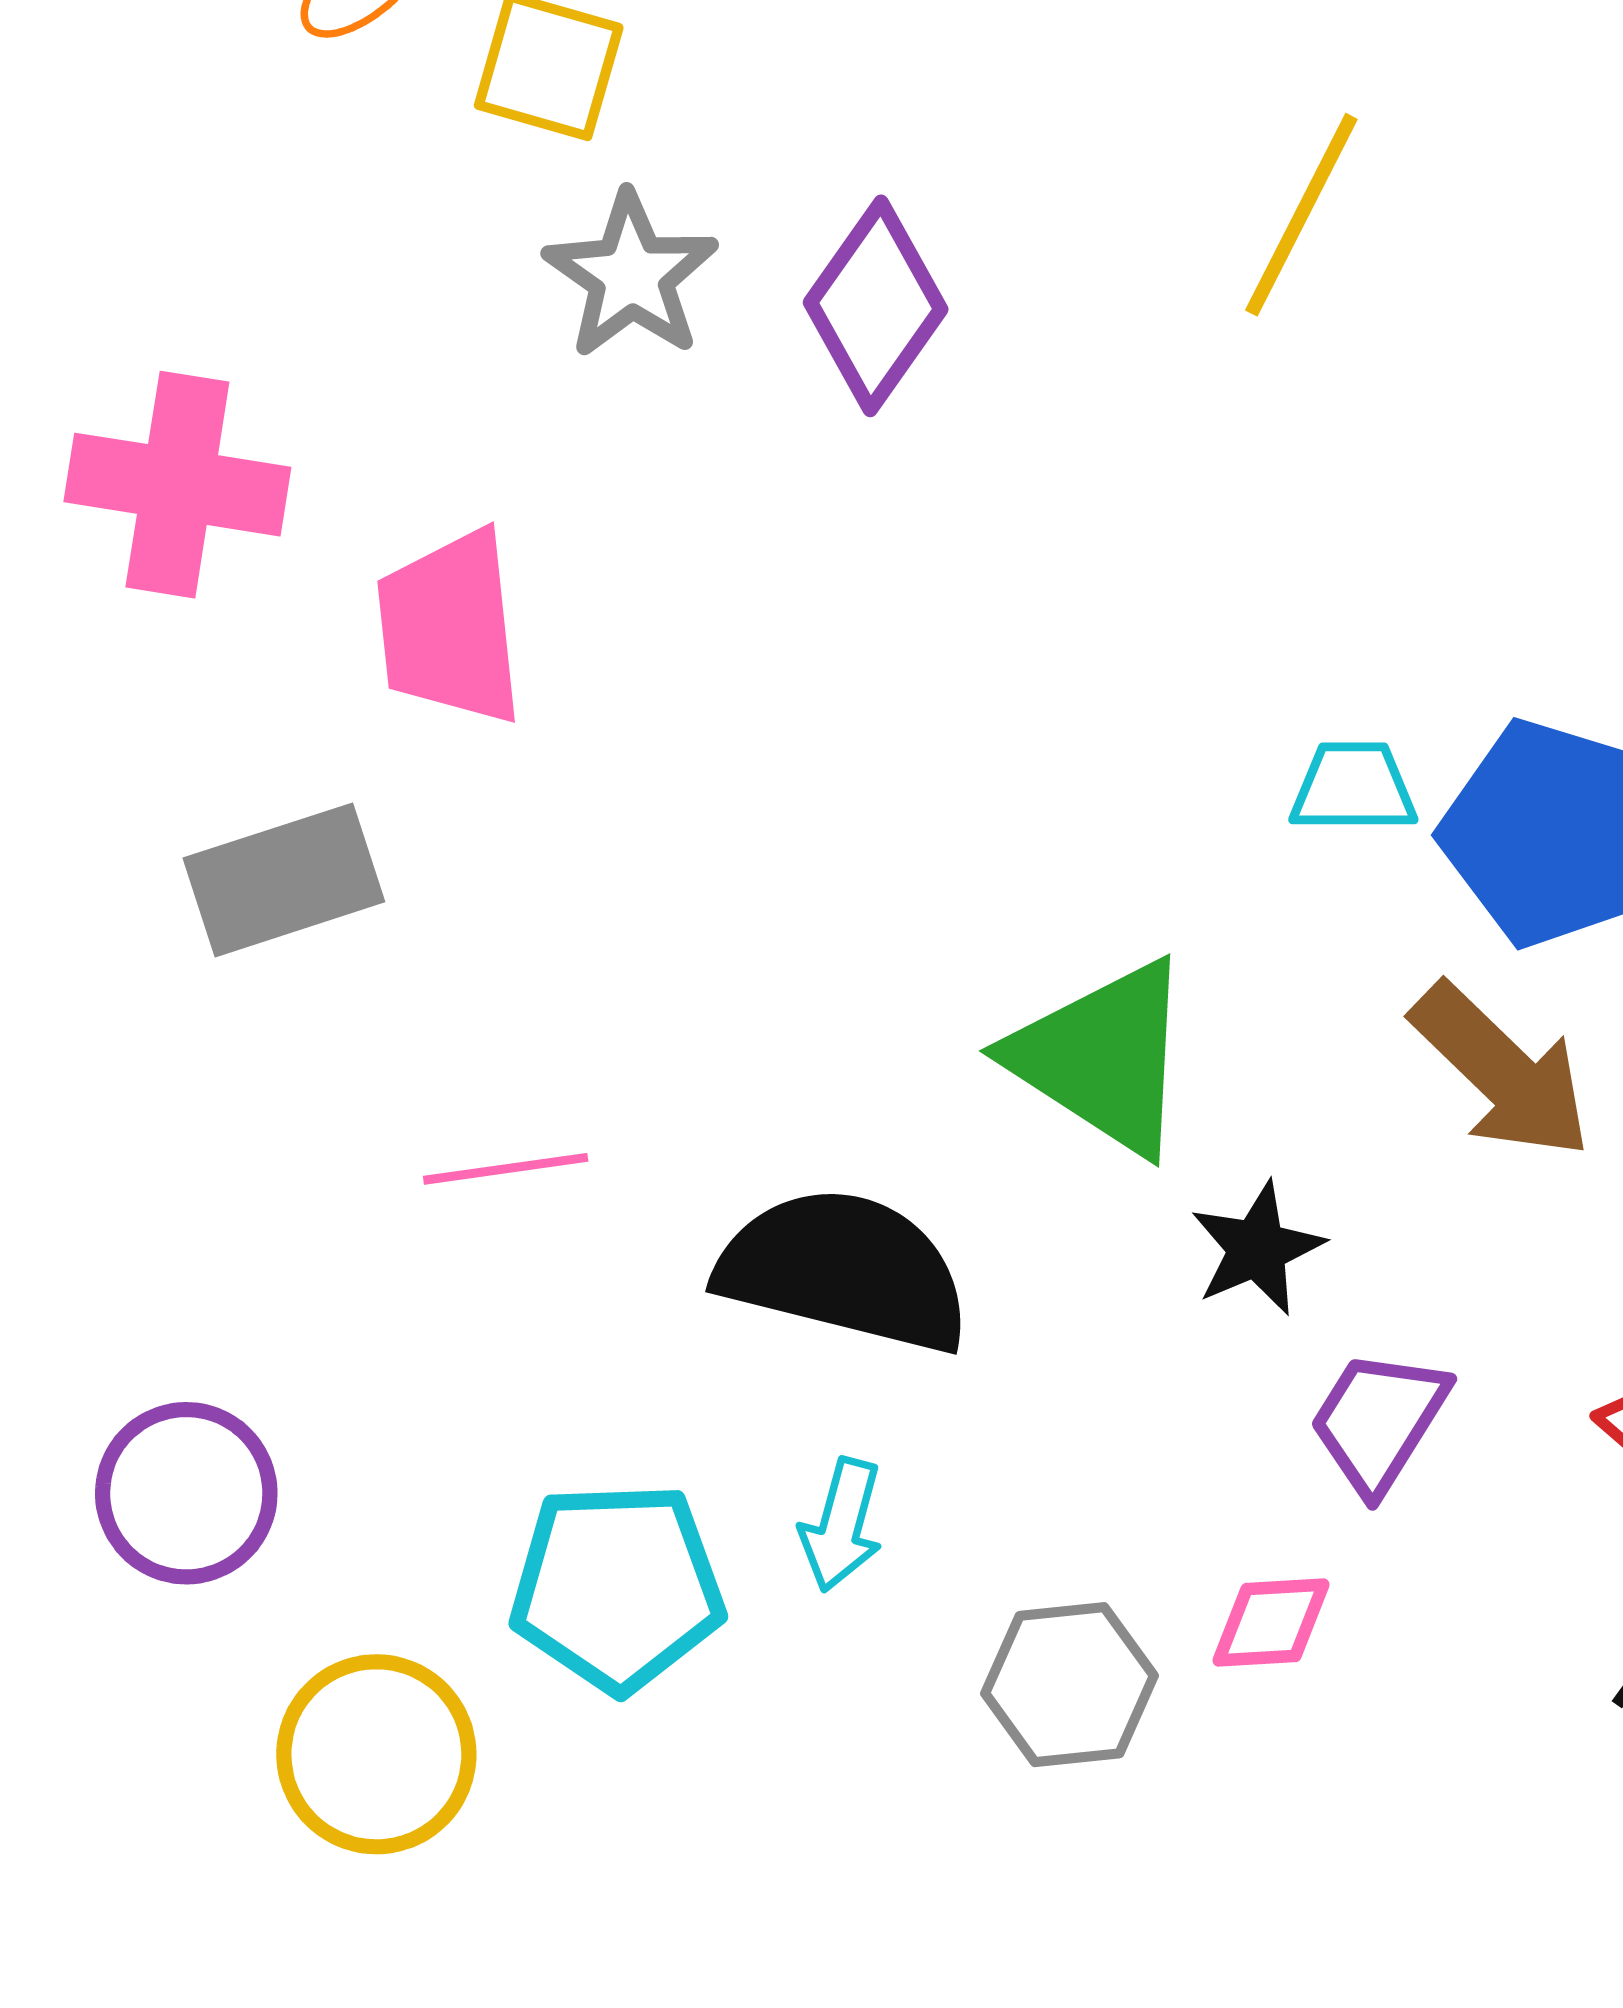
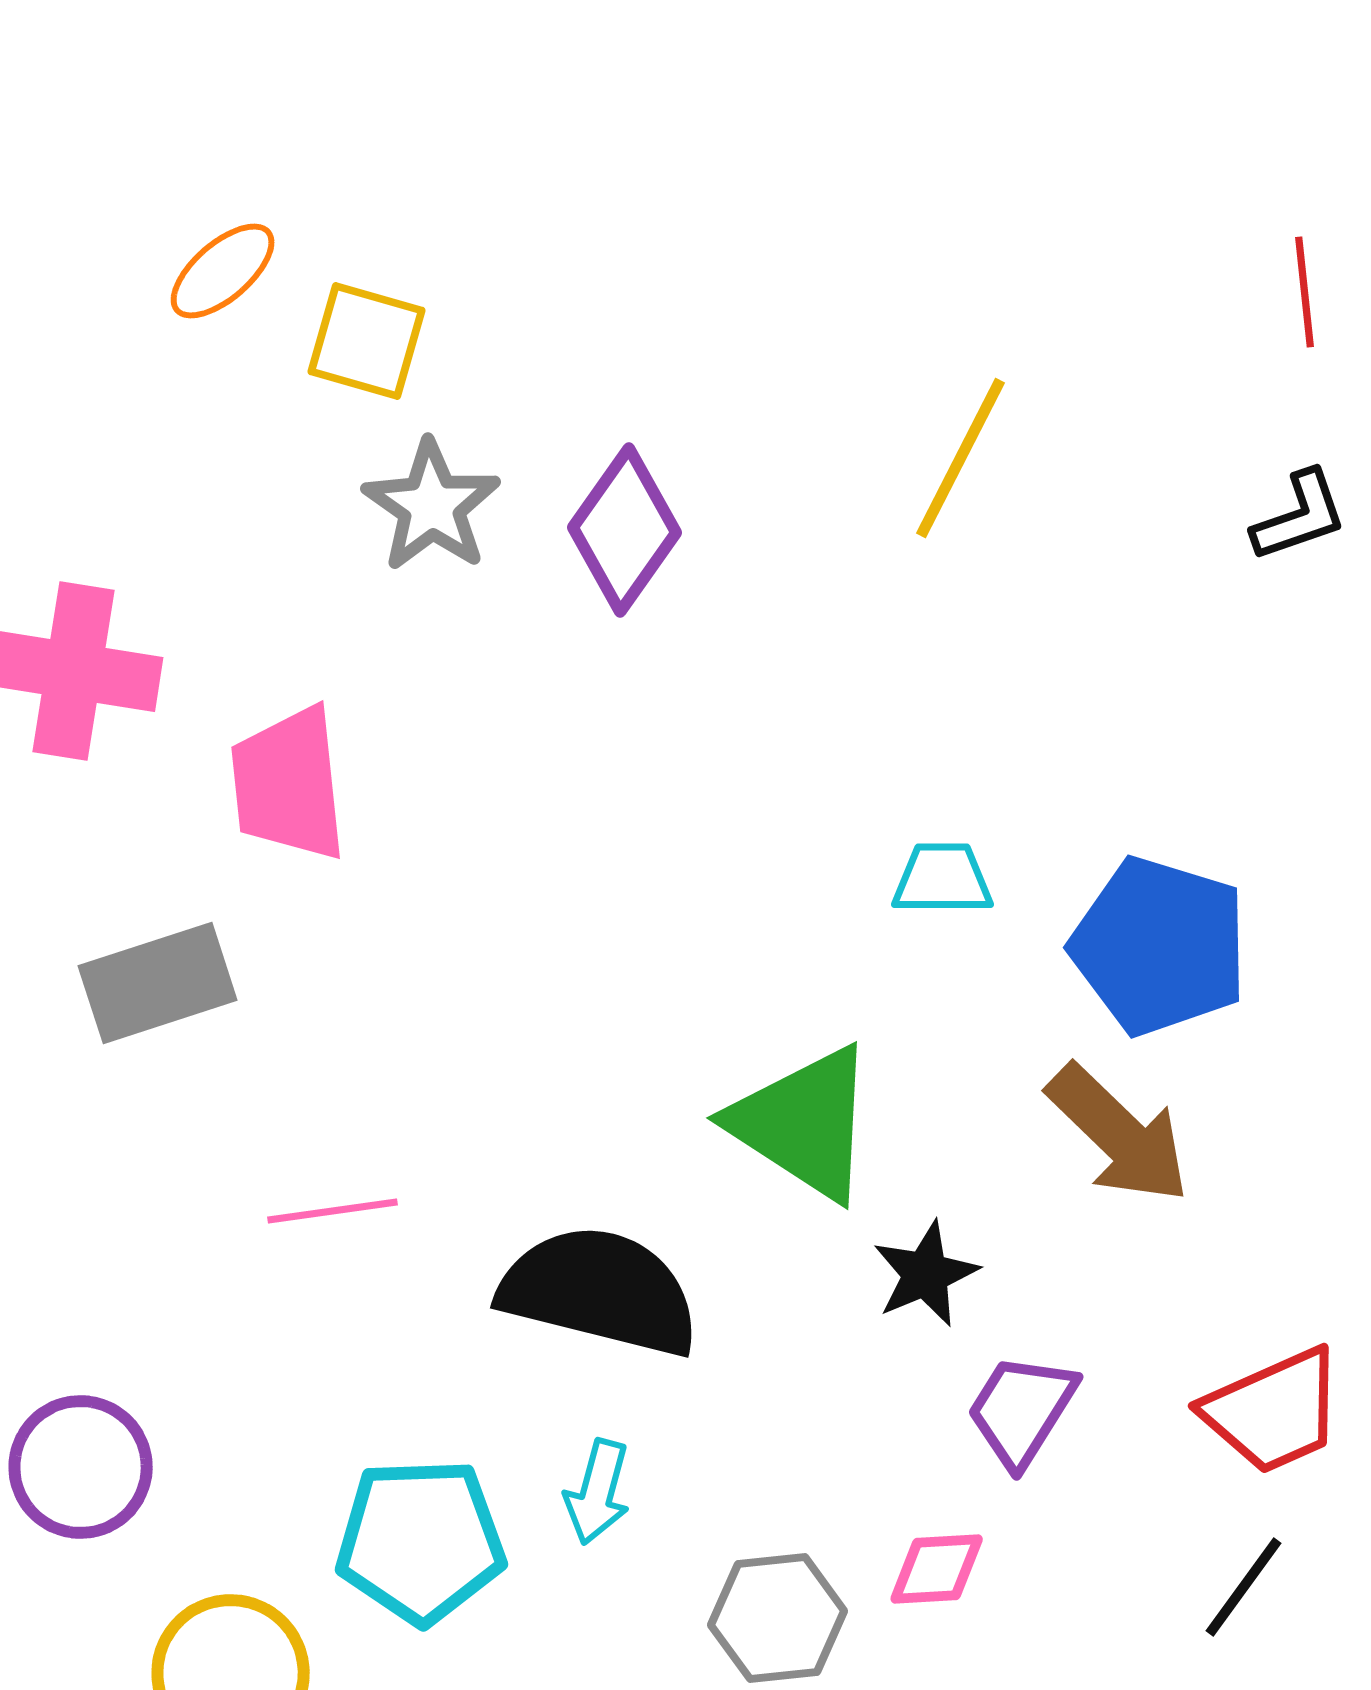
cyan trapezoid: (1353, 787) -> (943, 879), moved

